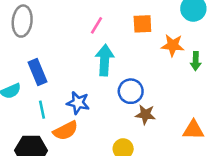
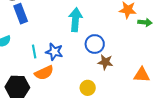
green arrow: (196, 61) -> (145, 22), turned -88
blue rectangle: (37, 72) -> (21, 14), moved
cyan line: (42, 110) -> (34, 52), moved

